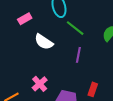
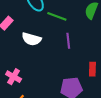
pink cross: (40, 84) -> (14, 77), moved

